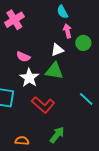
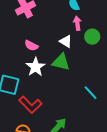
white triangle: (57, 50) -> (66, 41), turned 48
red L-shape: (43, 105) -> (30, 105), moved

